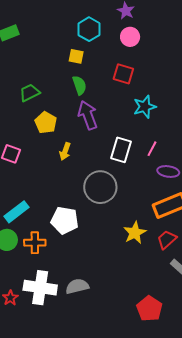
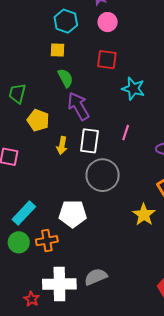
green trapezoid: (30, 93) -> (17, 93), turned -40
cyan star: (145, 107) -> (133, 89), turned -30
pink line: (152, 149) -> (126, 133), moved
white rectangle: (121, 150) -> (89, 141), moved

